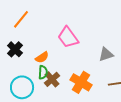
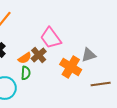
brown cross: (52, 79) -> (39, 55), moved
orange cross: (81, 82) -> (71, 67), moved

